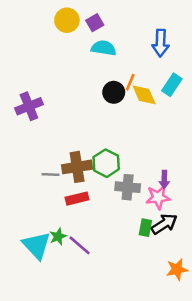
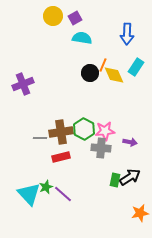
purple arrow: (164, 180) -> (130, 142), turned -80
pink star: (158, 197) -> (105, 131), moved

